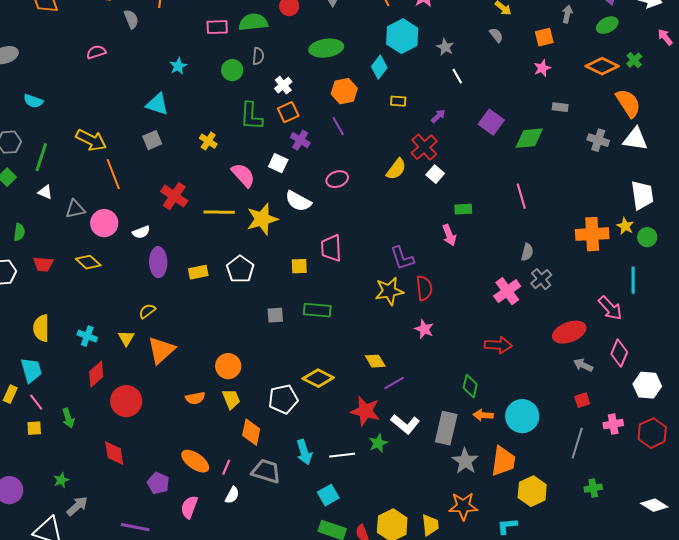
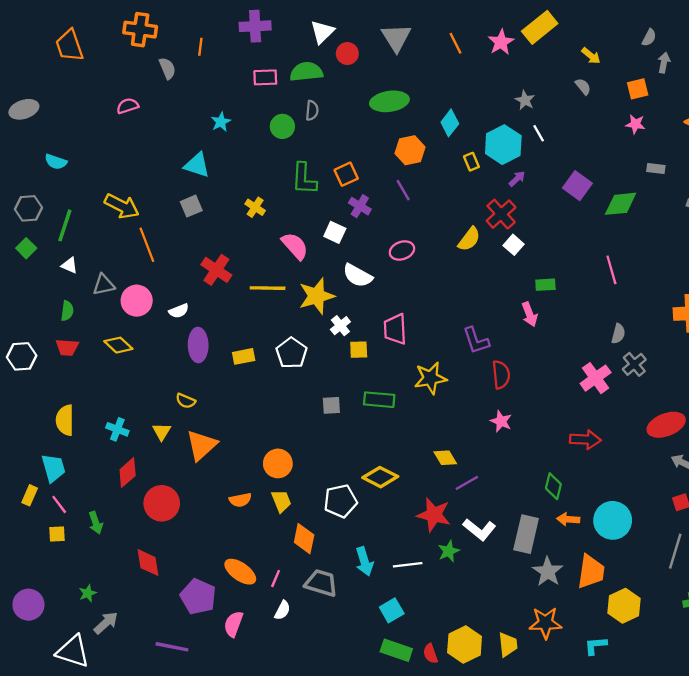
cyan hexagon: (402, 36) -> (503, 145), moved
pink star: (542, 68) -> (635, 124), turned 30
white cross: (283, 85) -> (340, 326), moved
yellow rectangle: (398, 101) -> (471, 162), turned 63
green semicircle: (19, 232) -> (67, 311), moved
yellow star: (389, 291) -> (430, 378), moved
yellow semicircle: (147, 311) -> (186, 401), turned -120
purple pentagon: (158, 483) -> (198, 597), size x1.4

